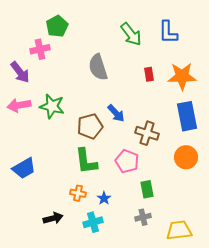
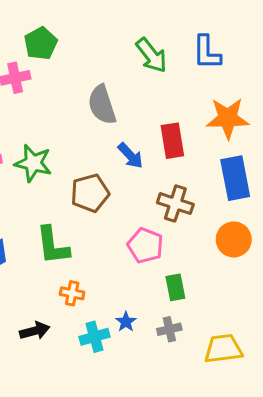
red rectangle: (149, 74) -> (172, 141), moved, size x1.6
blue arrow: (116, 113) -> (130, 156), moved
green L-shape: (86, 161) -> (53, 245), moved
blue star: (104, 198) -> (126, 322), moved

